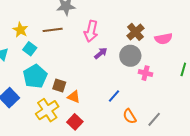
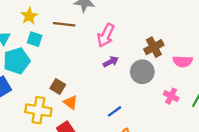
cyan square: (30, 49) -> (35, 39), turned -32
pink cross: (145, 73) -> (171, 96), moved
cyan pentagon: (35, 76) -> (17, 61), moved
yellow cross: (47, 110) -> (38, 110), turned 30

